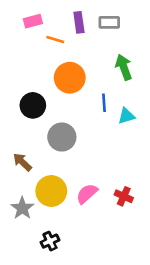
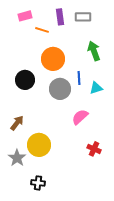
gray circle: (62, 137) -> (60, 89), moved
brown arrow: (22, 162) -> (17, 123), turned 84
pink semicircle: (87, 194) -> (80, 117), moved
black cross: (50, 241) -> (38, 183), turned 32

